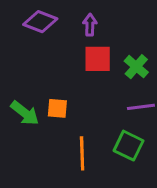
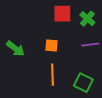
orange square: (57, 108) -> (51, 46), moved
green square: (129, 146) -> (83, 83), moved

